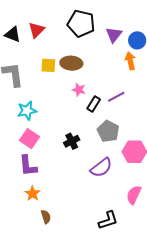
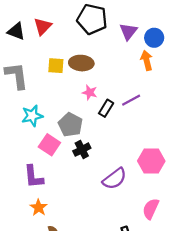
gray pentagon: (108, 131) -> (70, 125), moved
pink square: (29, 139) -> (49, 145), moved

